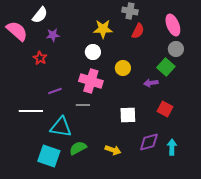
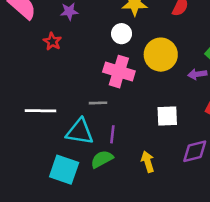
yellow circle: (123, 68) -> (161, 55), size x1.6
purple line: (55, 91) -> (112, 134), moved, turned -64
gray line: (83, 105) -> (98, 103), moved
yellow arrow: (113, 150) -> (148, 162), turned -126

